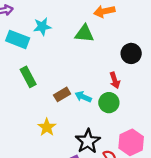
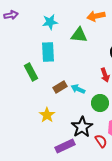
cyan star: (42, 27) -> (50, 22), moved
cyan rectangle: (18, 39) -> (48, 52), moved, turned 66
green circle: (109, 103) -> (100, 103), moved

